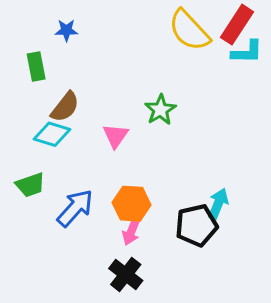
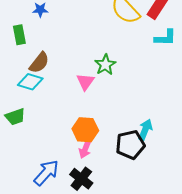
cyan L-shape: (247, 52) -> (165, 38), moved
pink triangle: (116, 136) -> (85, 82), moved
blue arrow: (75, 208) -> (46, 173), moved

